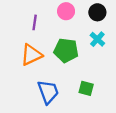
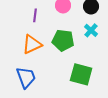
green square: (86, 88) -> (81, 74), size x1.6
blue trapezoid: (48, 92) -> (26, 77), moved

